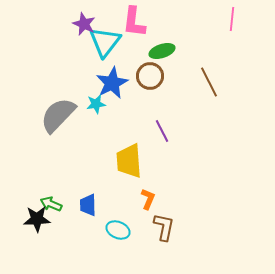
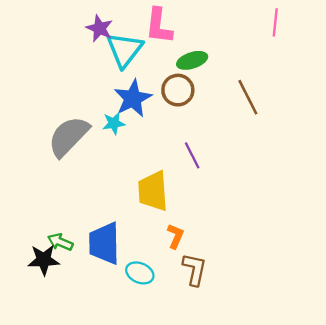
blue trapezoid: (88, 205) -> (104, 243), size x1.6

